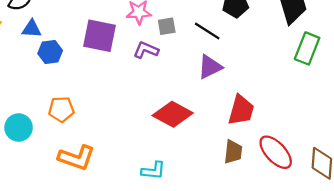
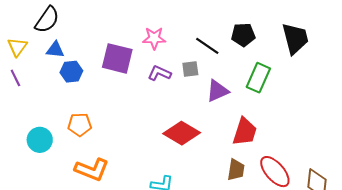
gray square: (167, 26) -> (190, 69), moved
black line: (207, 31) -> (207, 46), moved
green rectangle: (307, 48) -> (258, 78), moved

